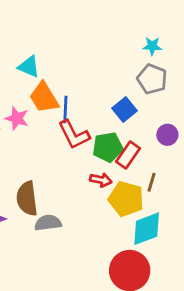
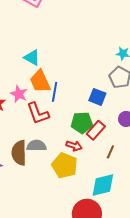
blue square: (125, 109) -> (97, 97), turned -36
red L-shape: (74, 135) -> (38, 113), moved
yellow pentagon: (126, 199) -> (65, 165), moved
gray semicircle: (48, 223) -> (36, 146), moved

